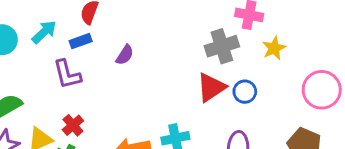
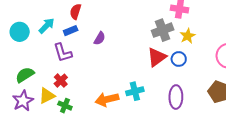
yellow star: (274, 48) -> (188, 36), moved
red cross: (73, 125) -> (61, 81), moved

